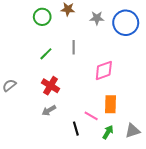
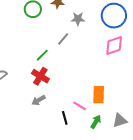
gray star: (97, 18) -> (78, 19), moved
gray line: (74, 47) -> (63, 39), turned 40
green line: (46, 54) -> (42, 55), moved
pink diamond: (104, 70) -> (114, 46), moved

